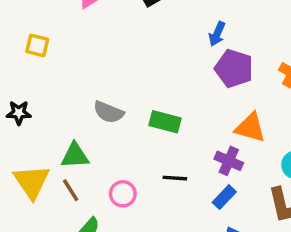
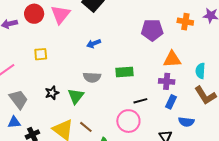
blue arrow: (217, 34) -> (94, 44), moved, turned 64
black star: (19, 113) -> (52, 93), moved
green triangle: (75, 156) -> (76, 96), moved, turned -30
pink circle: (123, 194) -> (128, 121), moved, size x1.5

